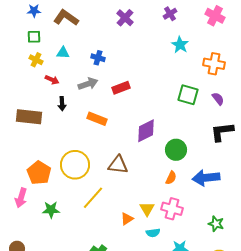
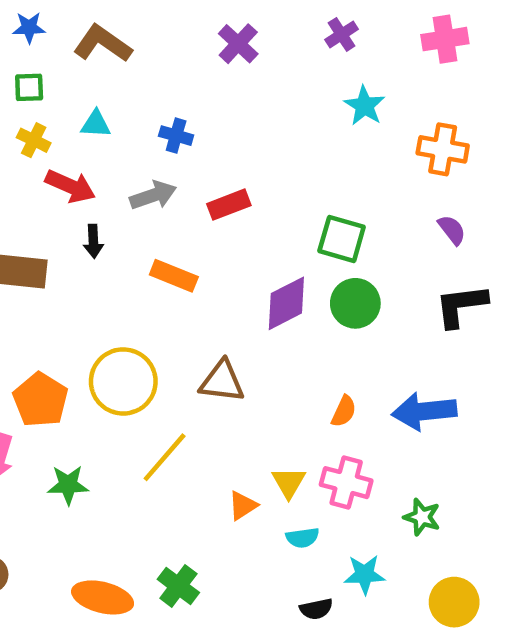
pink cross: (215, 16) -> (445, 39), turned -36
red arrow: (52, 80) -> (70, 186), size x1.5
green square: (188, 95) -> (342, 239), moved
green circle: (176, 150) -> (355, 303), moved
green star: (216, 224) -> (422, 517), moved

